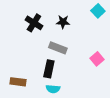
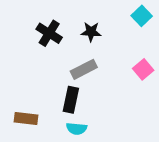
gray rectangle: (58, 48) -> (84, 69), turned -48
pink square: (97, 59) -> (143, 69), moved

